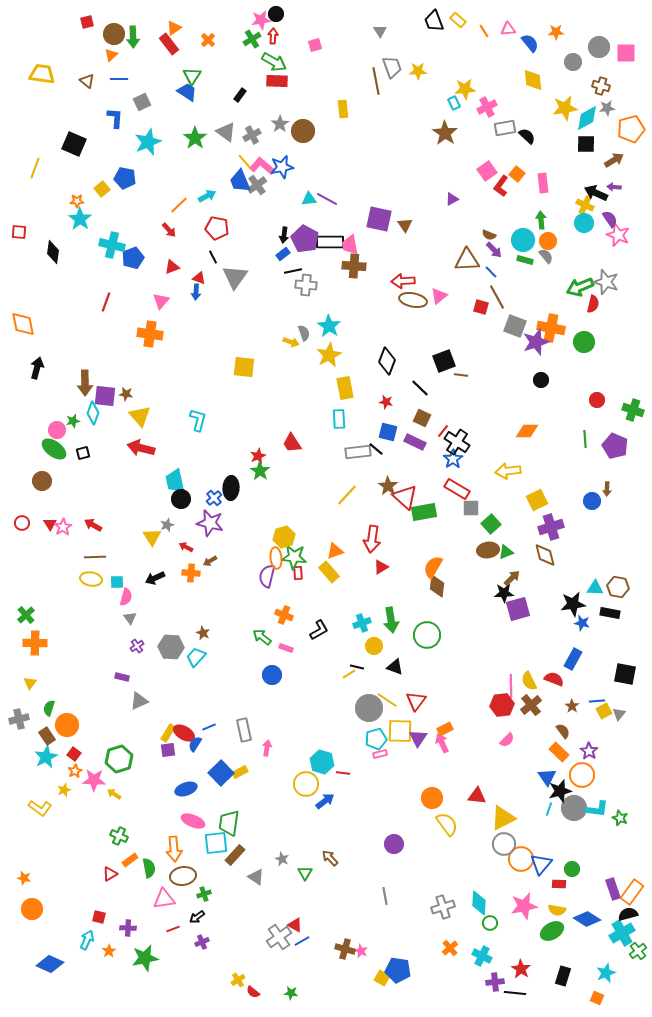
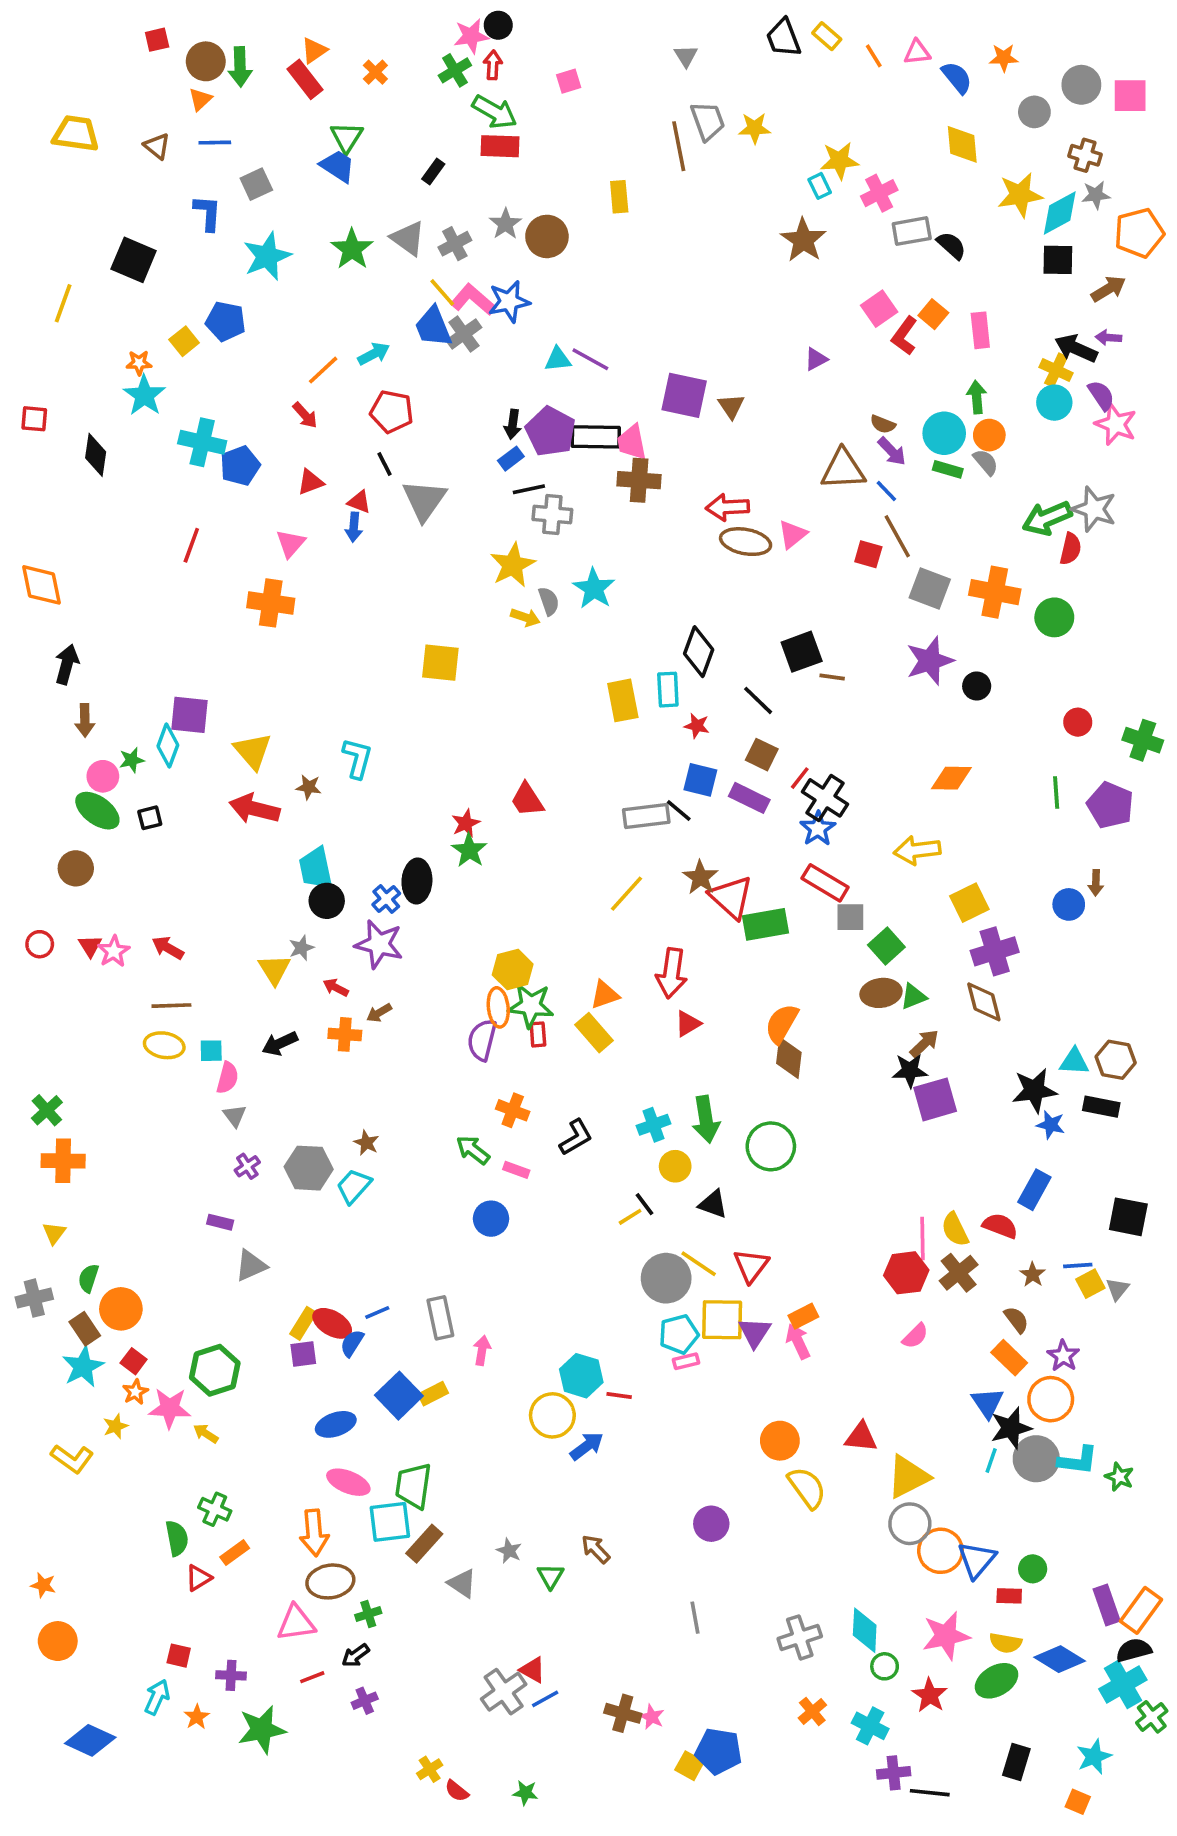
purple star: (536, 342) -> (930, 661), moved
yellow star: (329, 355) -> (513, 565), moved
brown arrow: (85, 383) -> (85, 720), moved, size x0.7
brown star: (126, 394) -> (309, 787), moved
cyan rectangle: (339, 419) -> (668, 690), moved
black line: (357, 667) -> (644, 1204), turned 40
green semicircle: (149, 868) -> (177, 1538), moved
red star: (521, 969) -> (930, 1695), moved

